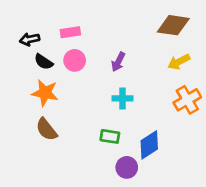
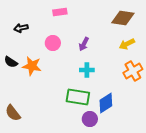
pink rectangle: (70, 32) -> (60, 12), moved
black semicircle: (44, 62) -> (11, 62), moved
brown semicircle: (46, 129) -> (13, 113), moved
green rectangle: (110, 136) -> (78, 97), size x1.6

